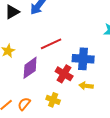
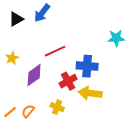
red cross: (64, 74) -> (68, 81), turned 30
yellow arrow: (86, 86) -> (90, 93), size x1.6

